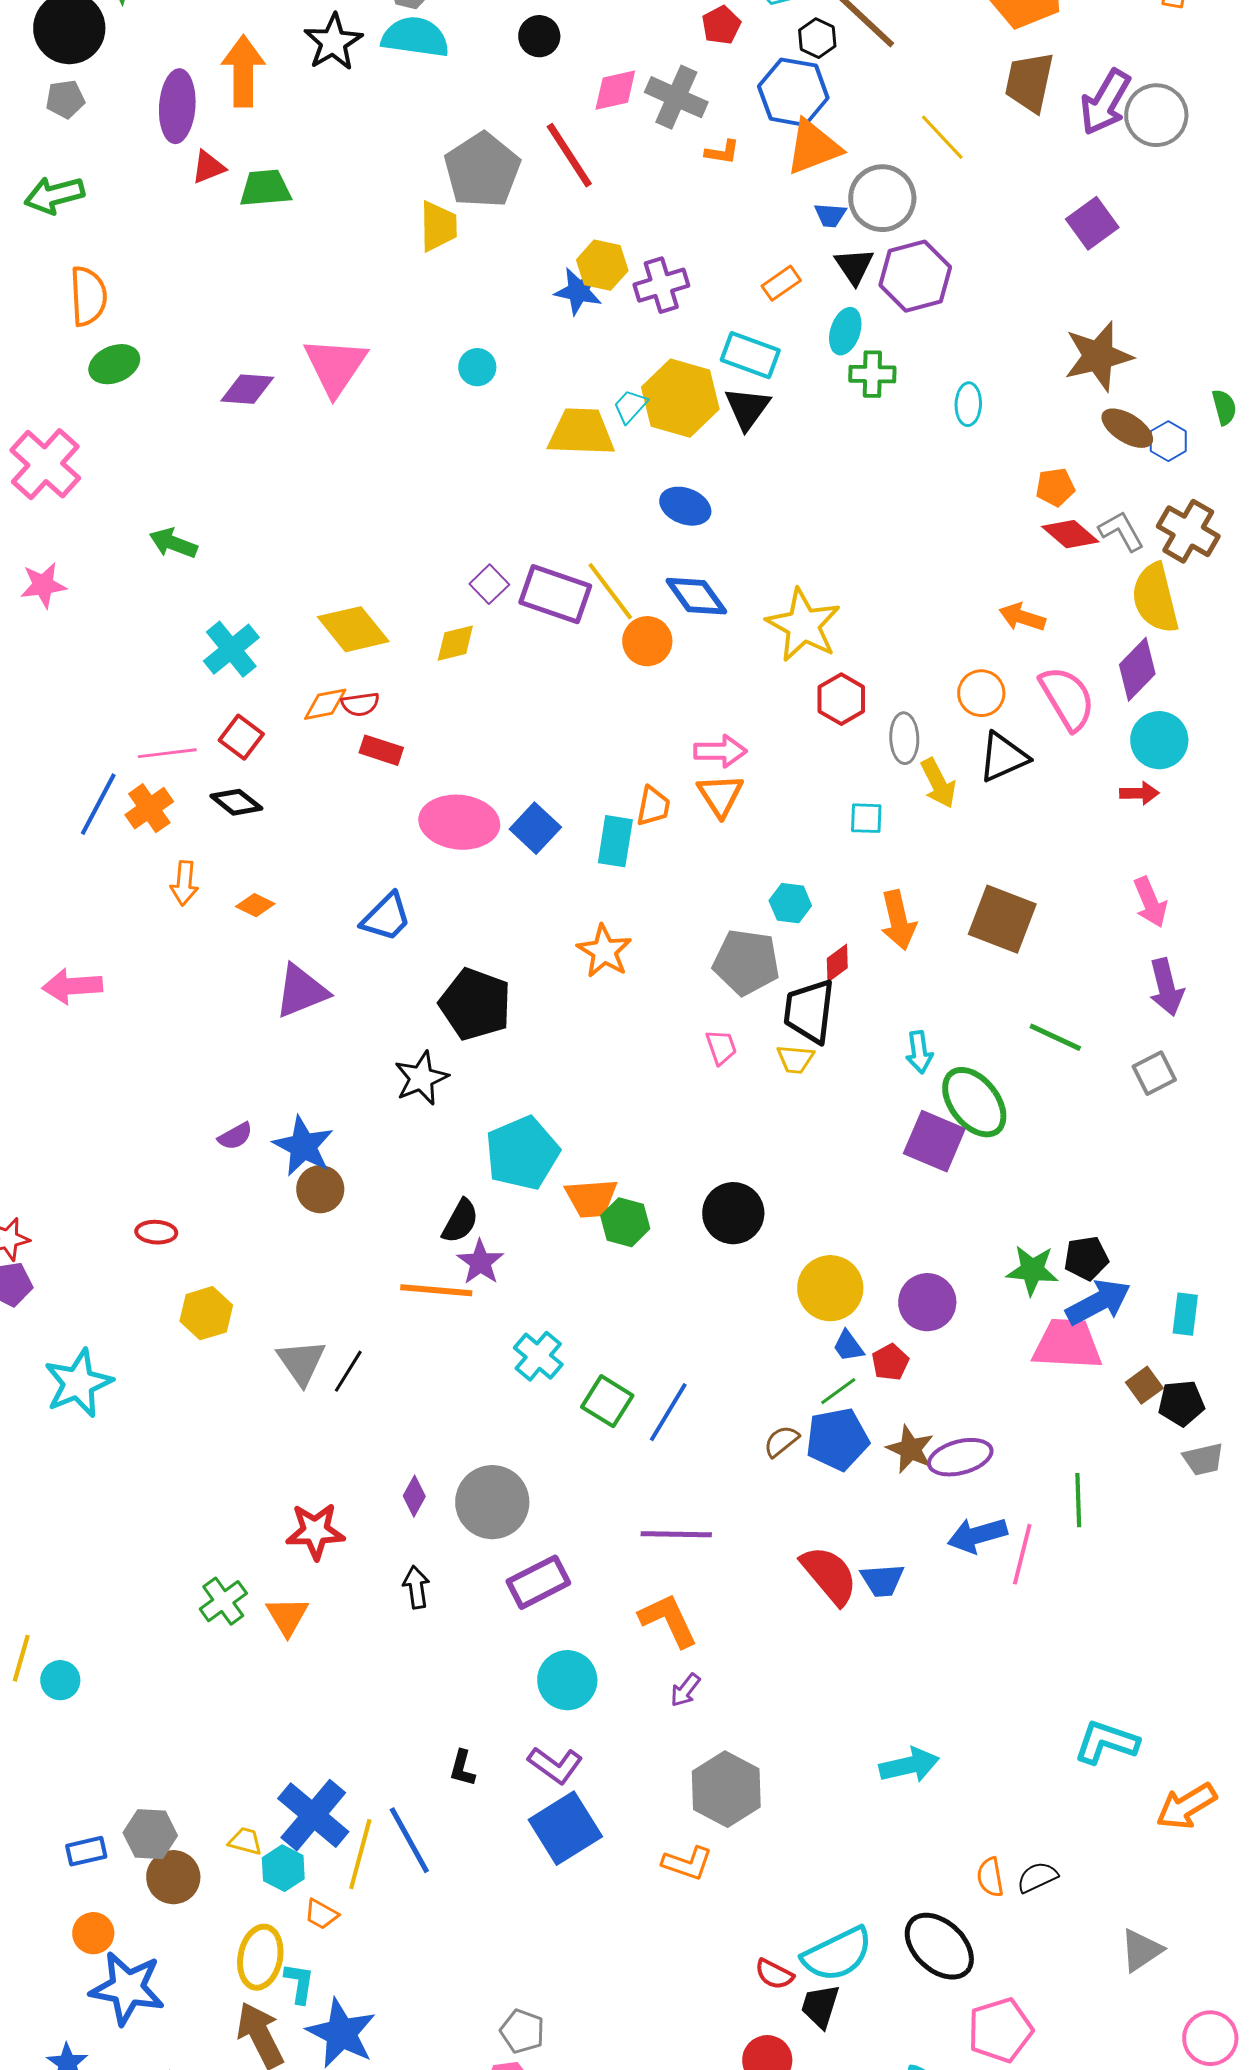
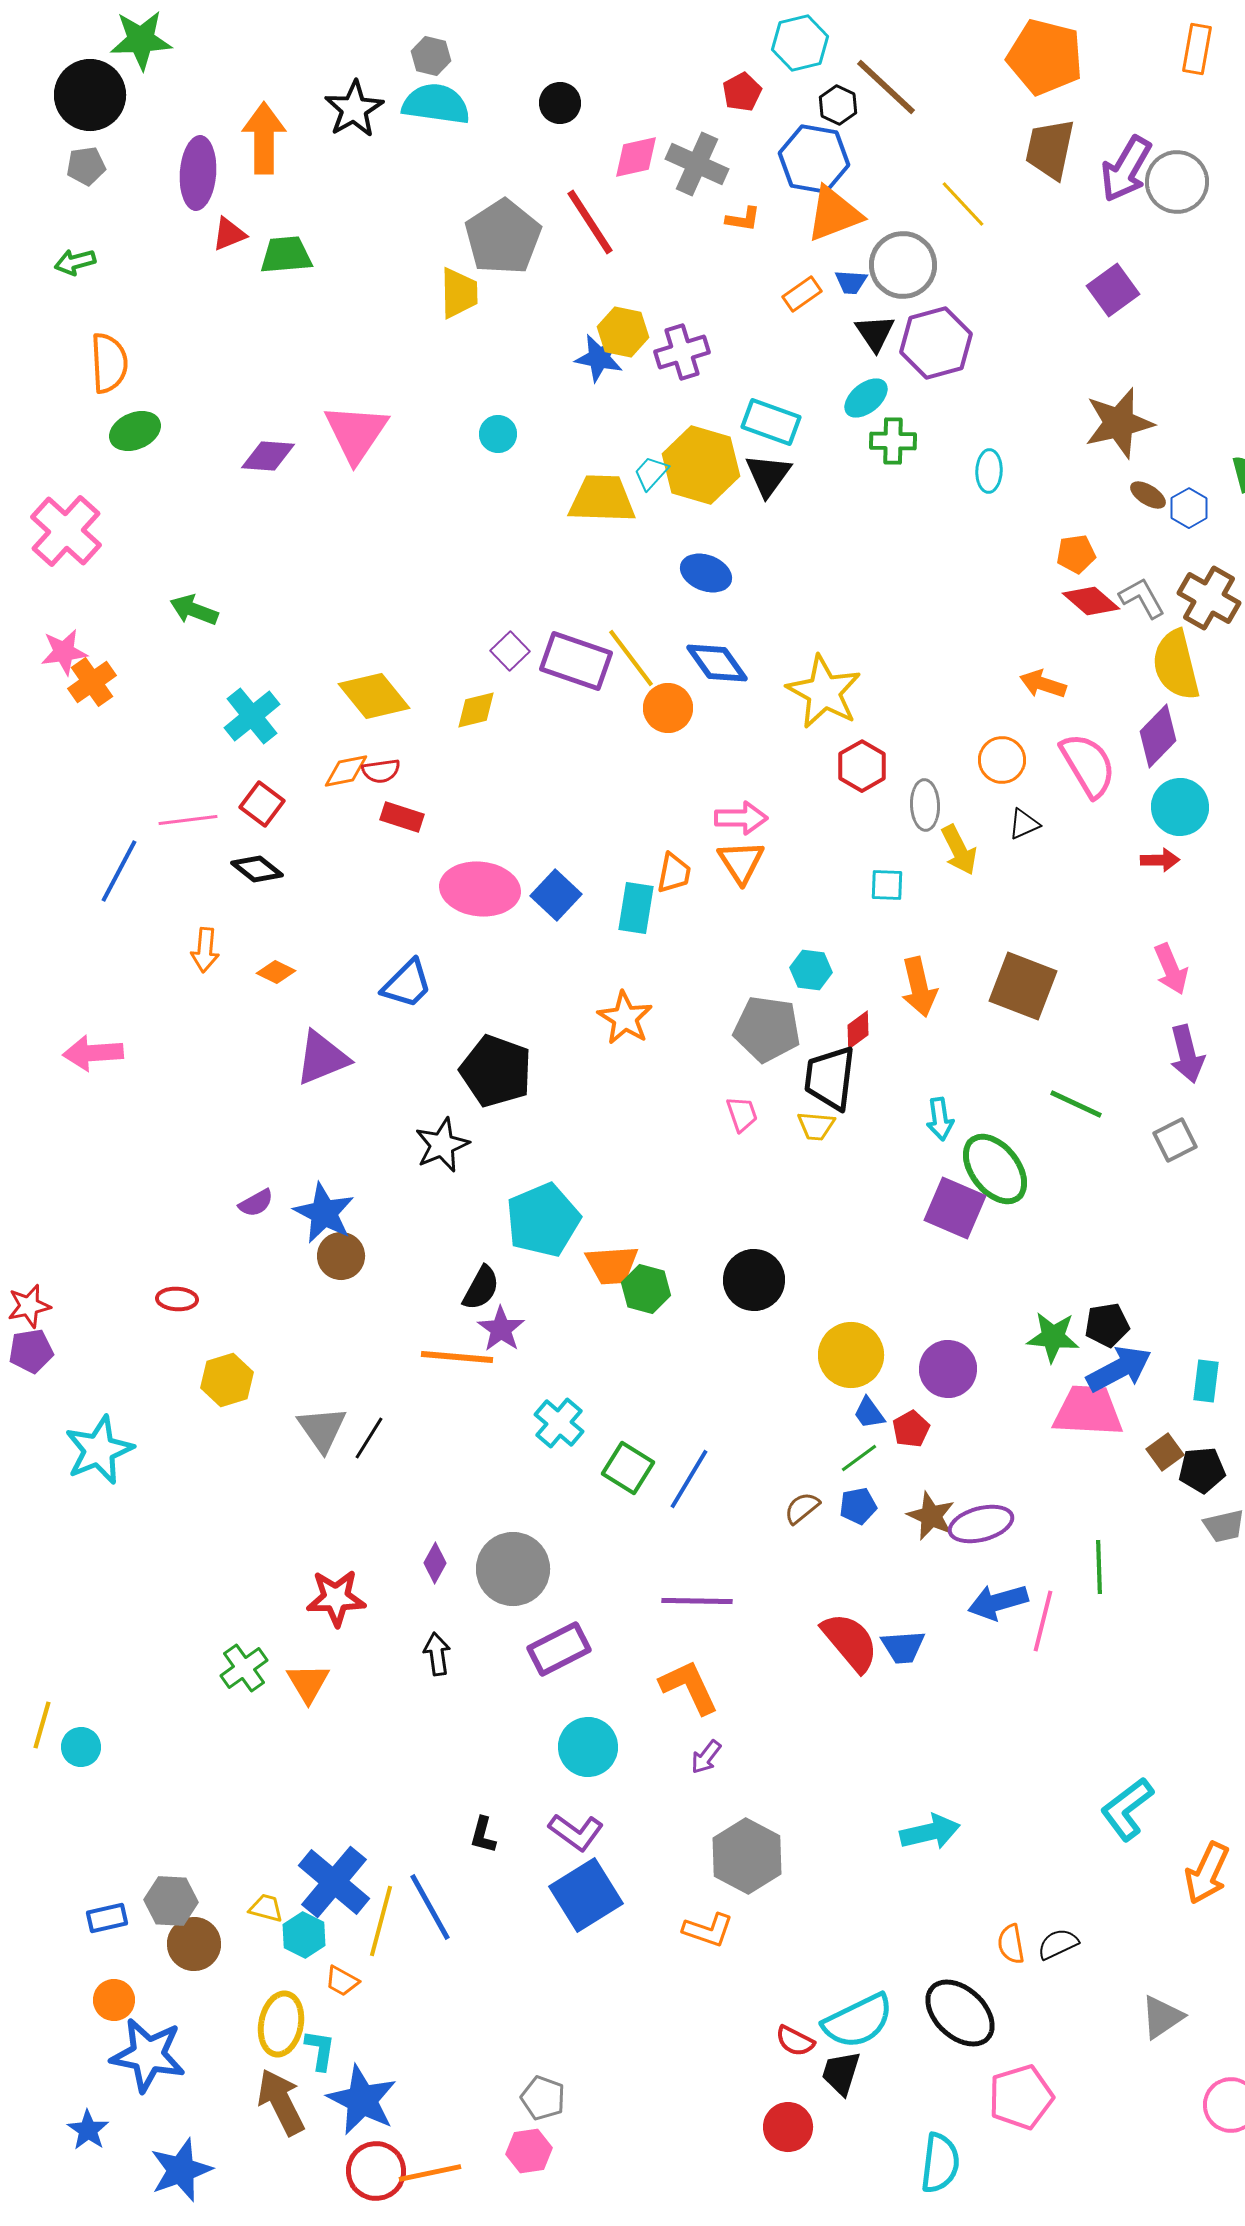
green arrow: (54, 195) -> (75, 262), size x0.7
orange rectangle: (781, 283) -> (802, 294), moved
cyan ellipse: (845, 331) -> (866, 398), turned 33
brown ellipse: (1127, 428) -> (1148, 495), size x0.7
black triangle: (1003, 757) -> (1024, 824), size x0.6
orange cross: (149, 808) -> (92, 682), moved
blue pentagon: (837, 1439) -> (858, 1506), size x0.6
cyan L-shape: (1106, 1742) -> (1127, 1809), turned -56
orange arrow: (1186, 1806) -> (1207, 1873), turned -34

